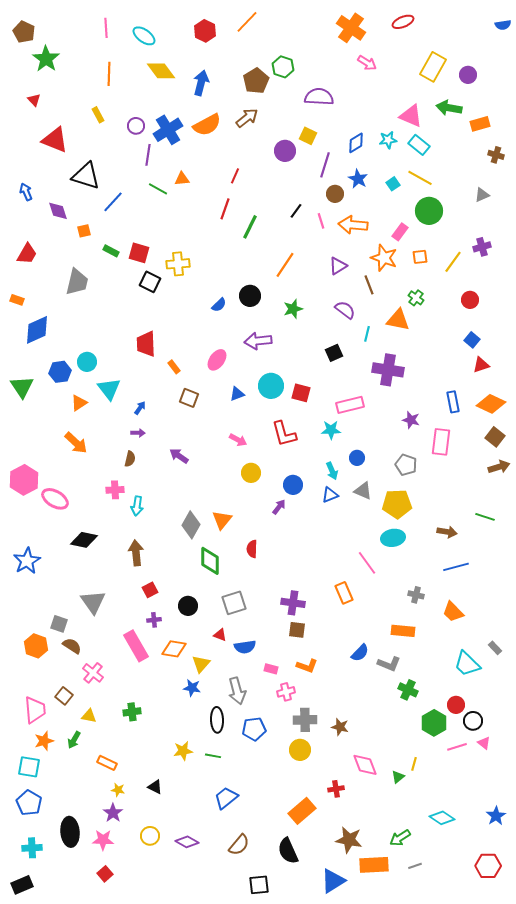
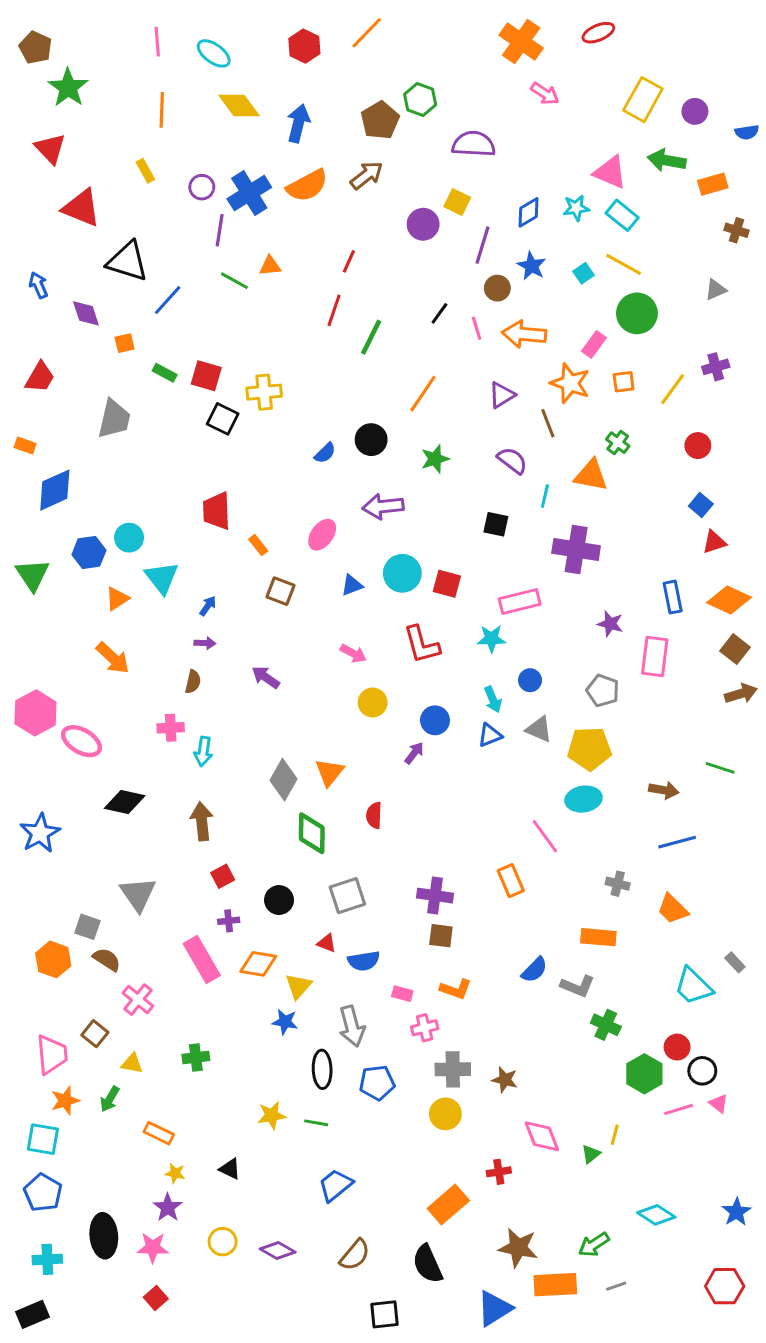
blue semicircle: (503, 25) -> (747, 132), moved
red triangle: (34, 100) -> (50, 149), size x1.6
black square: (334, 353) -> (496, 524), turned 36

